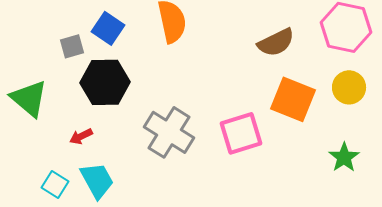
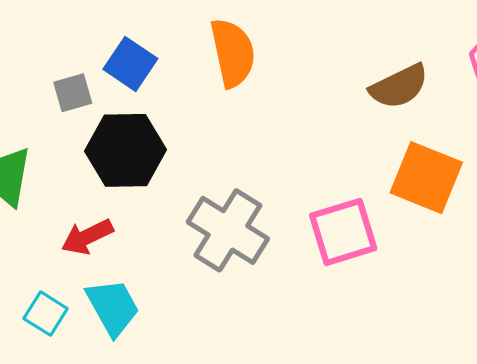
red arrow: (81, 136) -> (87, 237), size x1.4

